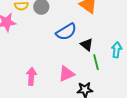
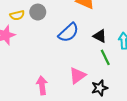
black triangle: (87, 45) -> (100, 36), moved

